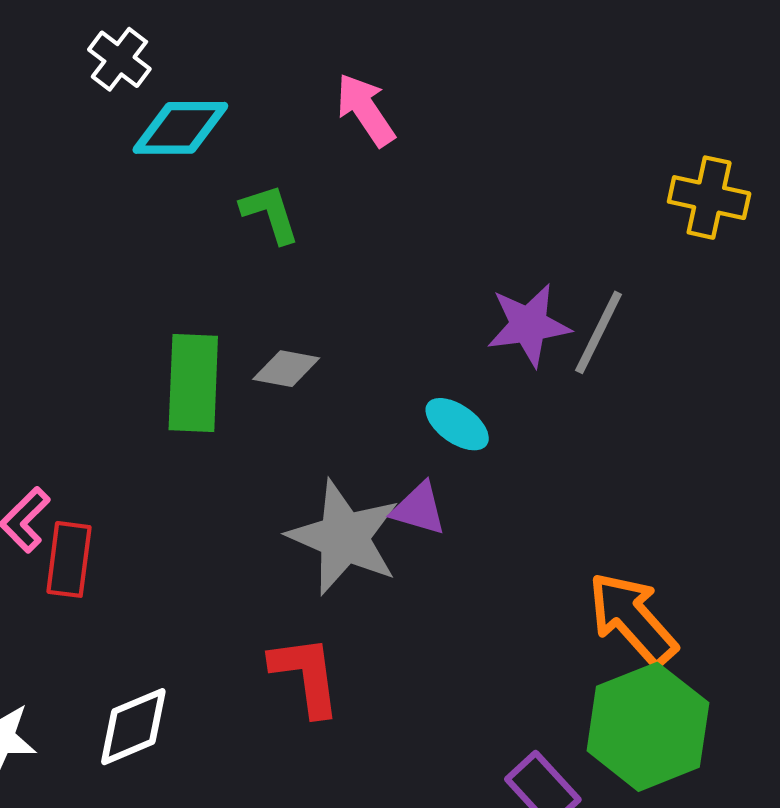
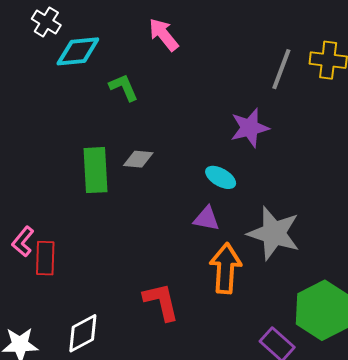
gray line: (599, 332) -> (281, 69), moved
gray star: (344, 537) -> (274, 233), moved
orange arrow: (633, 619) -> (226, 268), moved, turned 51

